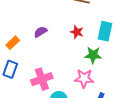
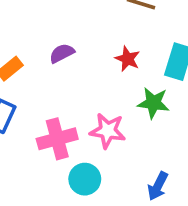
pink star: (84, 78) -> (108, 131), moved

